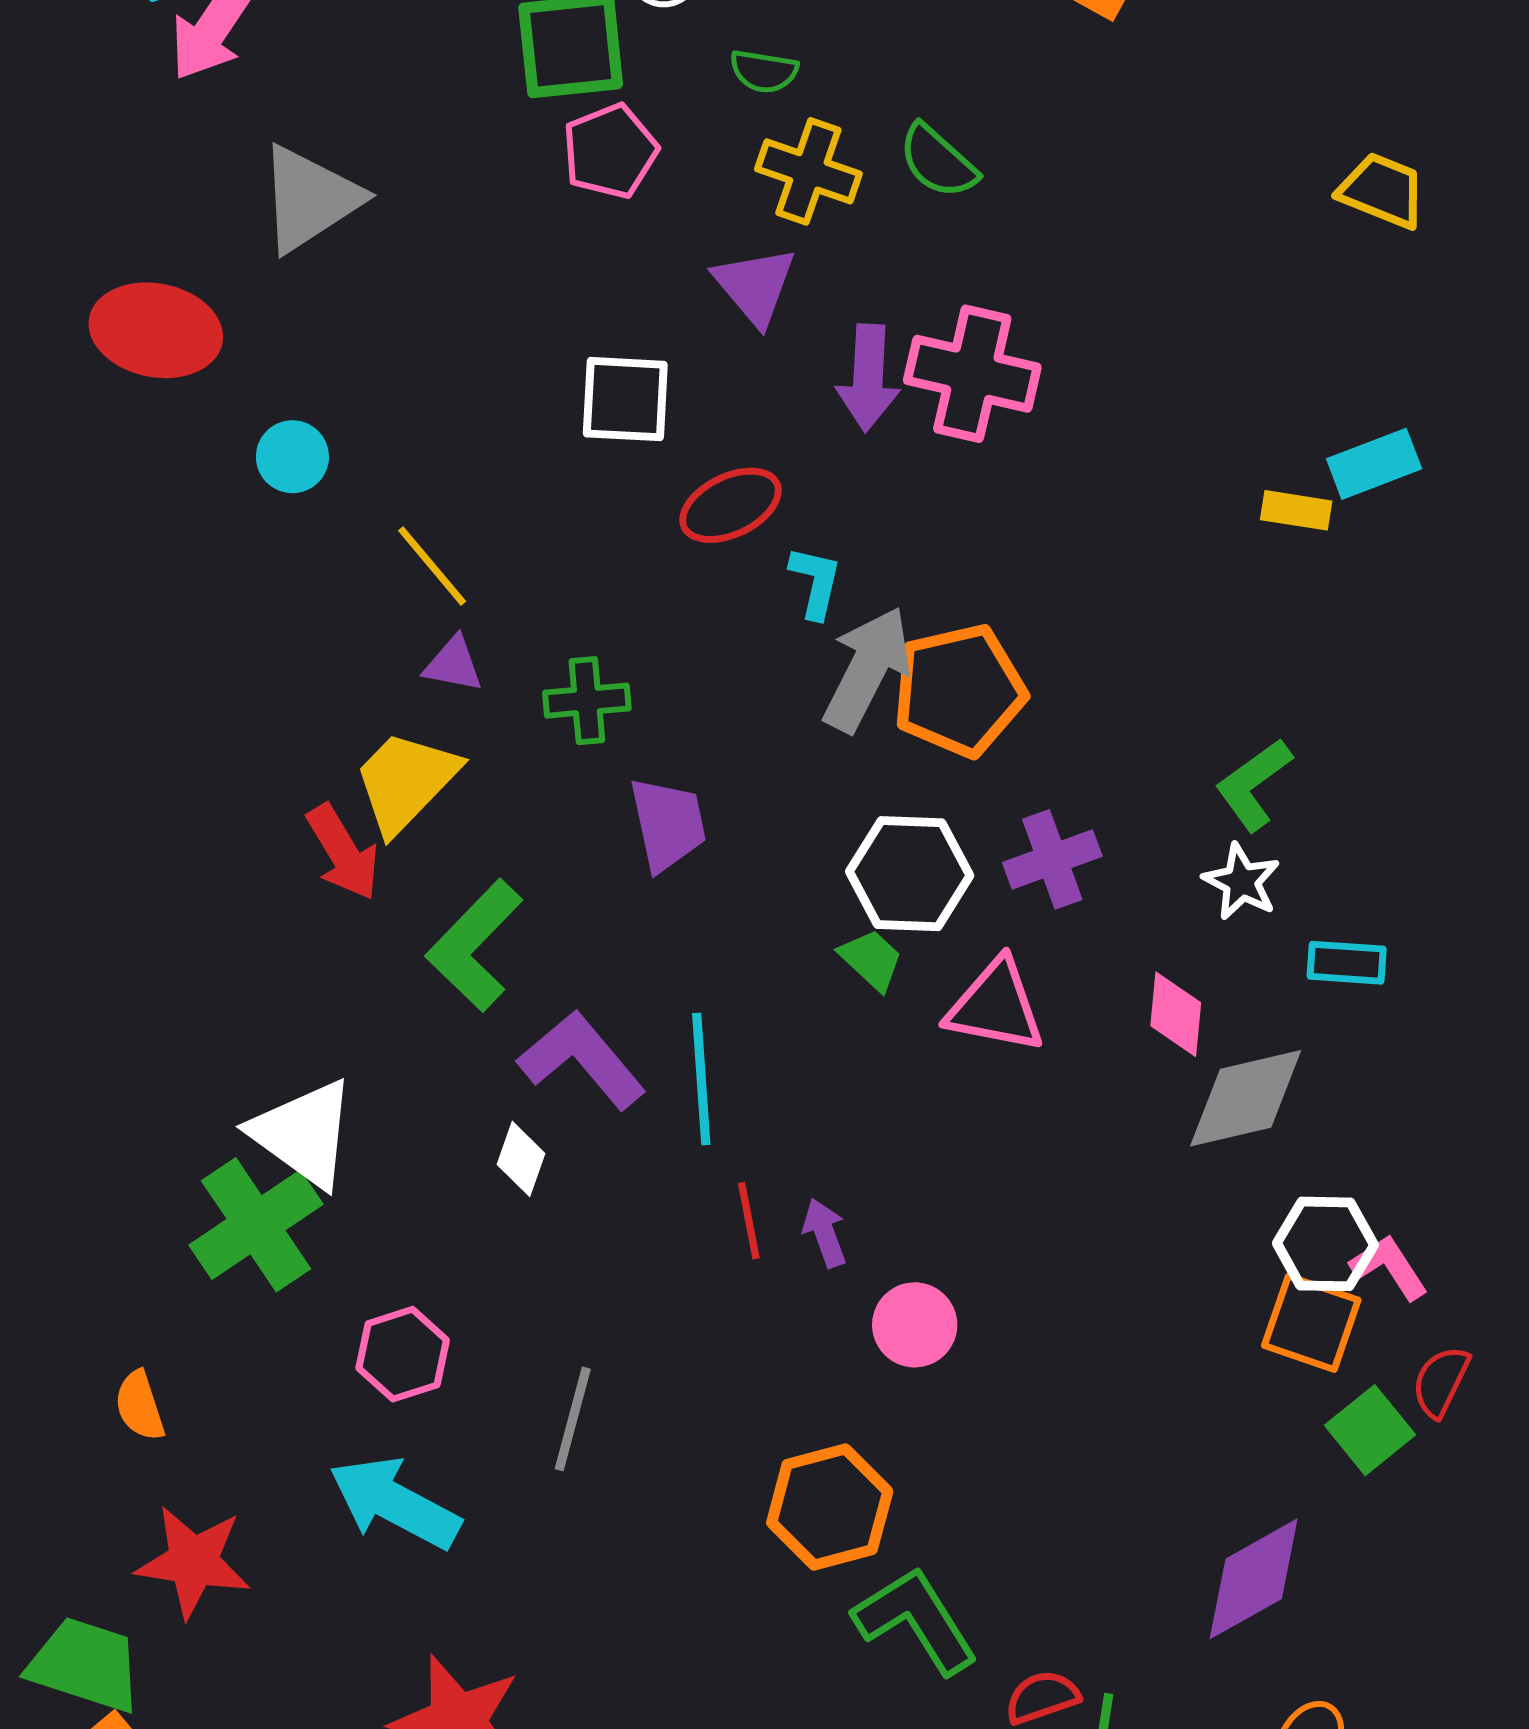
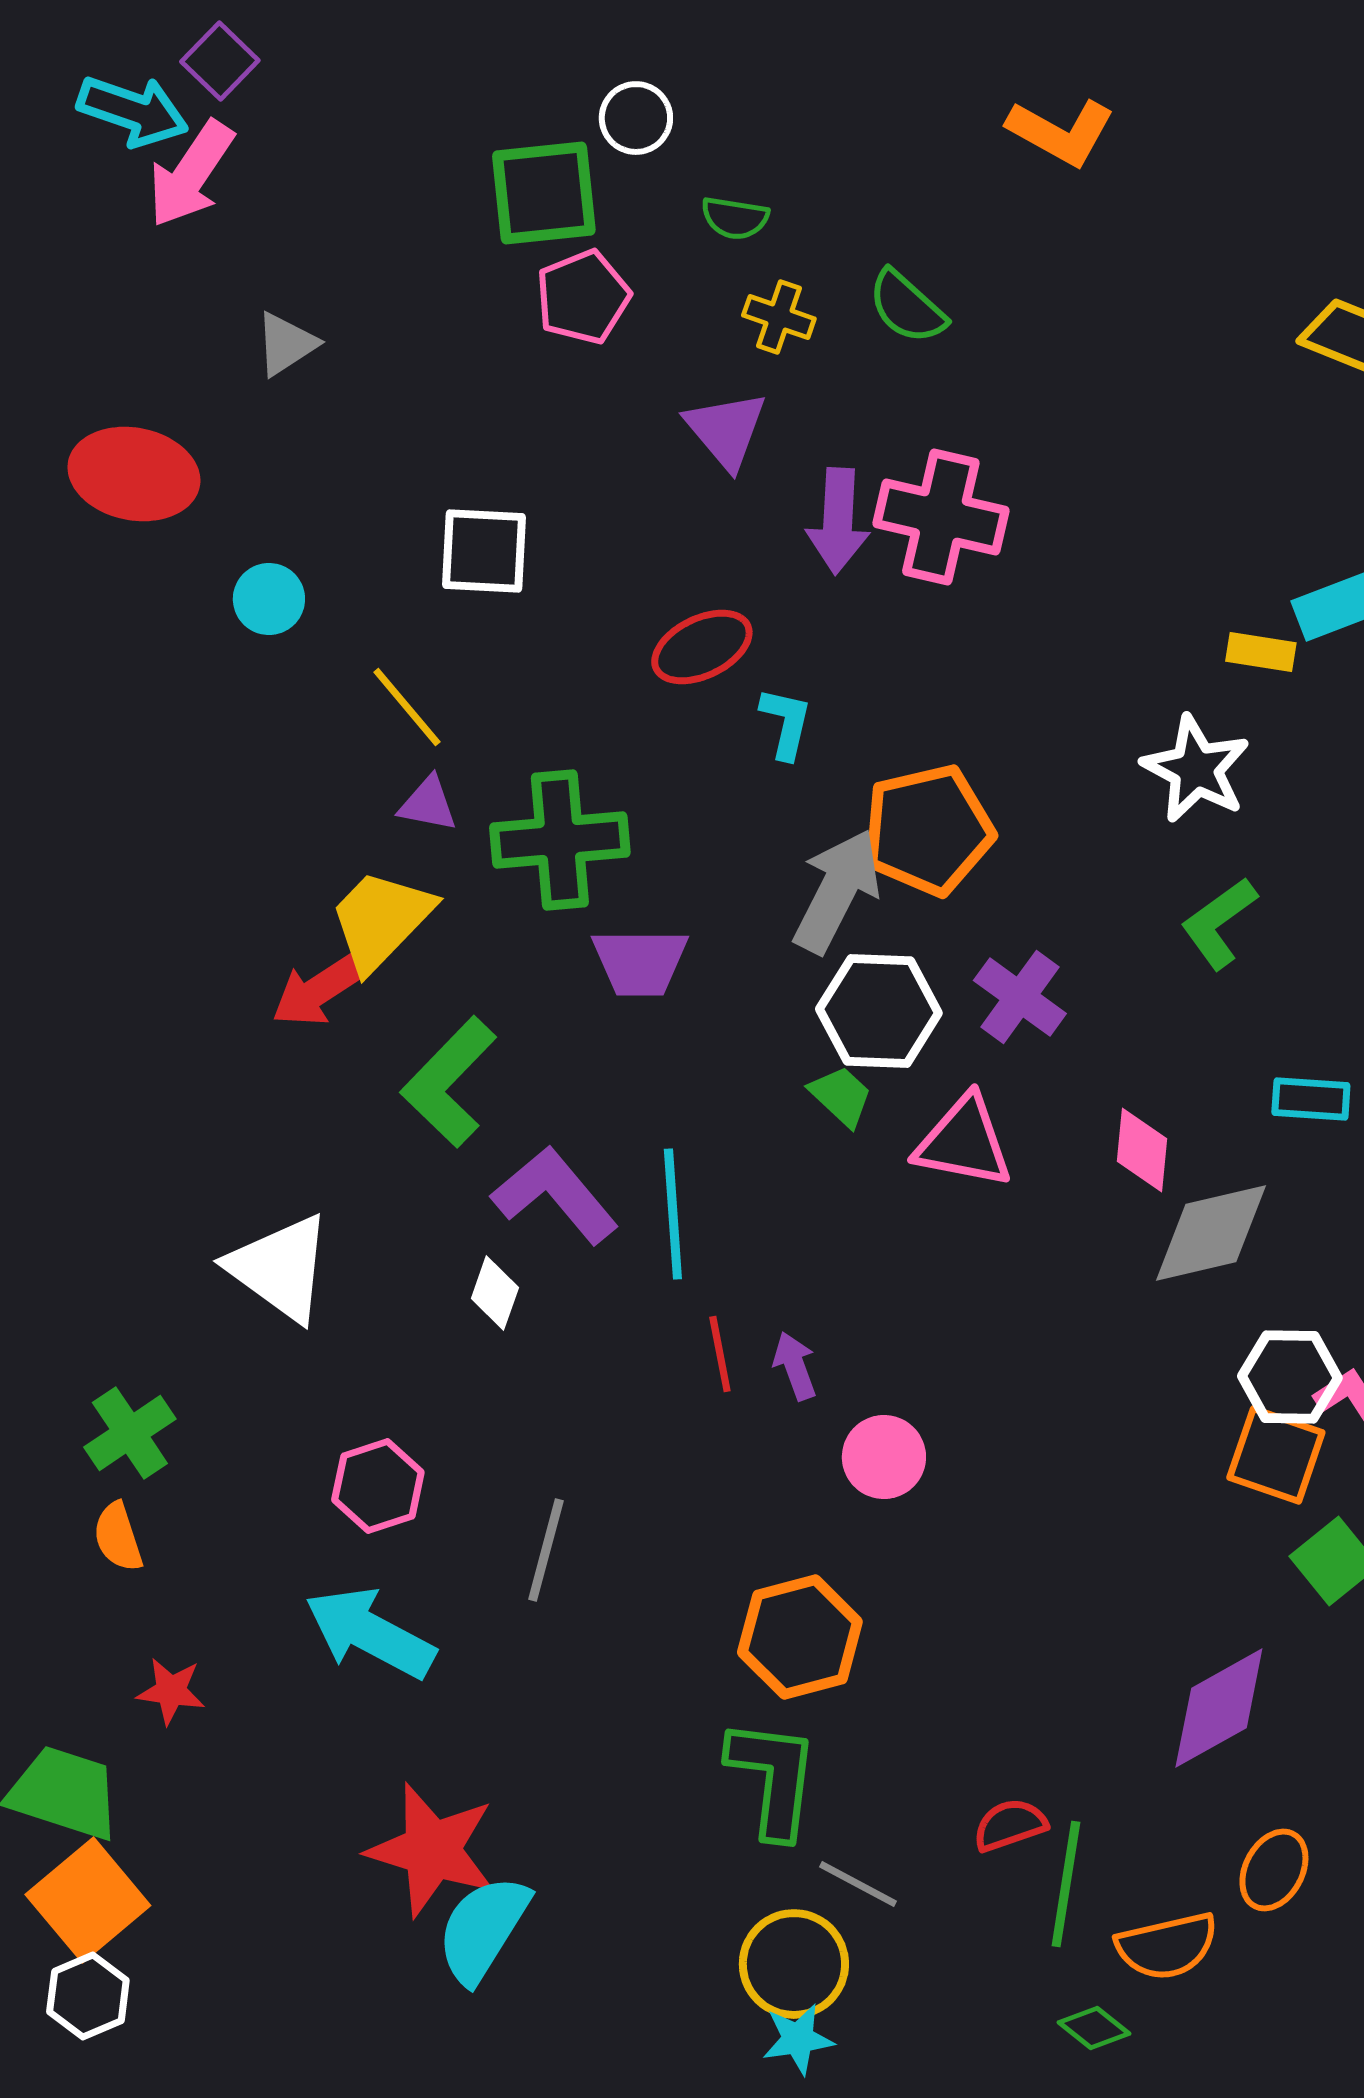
yellow cross: (808, 171) -> (779, 317), size x0.7
gray triangle: (310, 199) -> (286, 344), size x0.6
white square: (625, 399) -> (484, 551), moved
gray arrow: (867, 669) -> (837, 891), moved
green cross: (587, 701) -> (560, 840), size x1.6
purple trapezoid: (668, 824) -> (640, 962), turned 102
red arrow: (343, 852) -> (319, 990), turned 88
purple cross: (1052, 859) -> (1020, 997), turned -34
white star: (1241, 882) -> (1196, 769), moved, size x1.4
green cross: (256, 1225) -> (130, 1433), moved, size x0.7
red star: (193, 1562) -> (171, 1691), size x0.6
green L-shape: (916, 1620) -> (773, 1778), moved, turned 39

